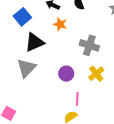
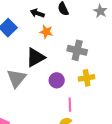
black triangle: (34, 42) -> (35, 57), moved
yellow cross: (96, 74) -> (87, 78), turned 35

